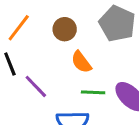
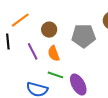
gray pentagon: (117, 24) -> (84, 36), turned 30
purple line: (36, 86) -> (33, 51), moved

